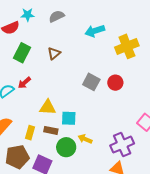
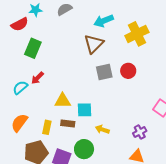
brown triangle: (54, 53) -> (94, 44), moved, size x1.5
gray square: (91, 82) -> (104, 72), turned -36
purple cross: (122, 145) -> (140, 132), size x0.6
green circle: (66, 147) -> (84, 149), moved

